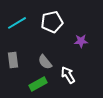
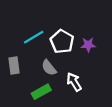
white pentagon: (52, 22) -> (62, 41), moved, turned -30
cyan line: (17, 23) -> (34, 37), moved

